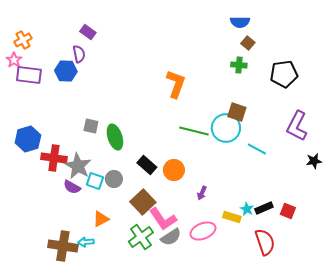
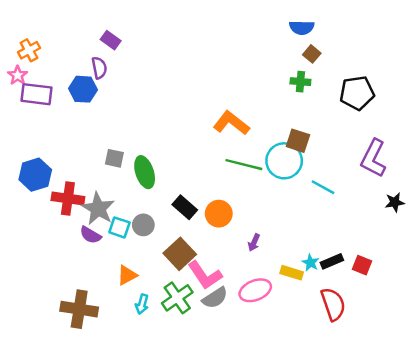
orange L-shape: (176, 84) -> (231, 123), moved, turned -72
cyan arrow: (86, 242) -> (142, 304), moved, turned -70

